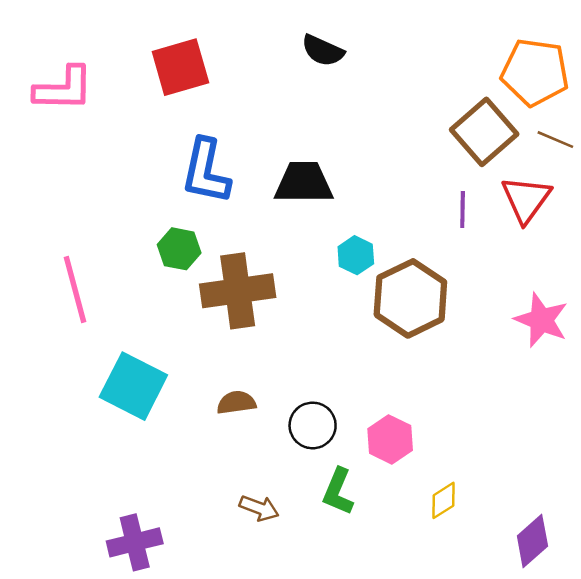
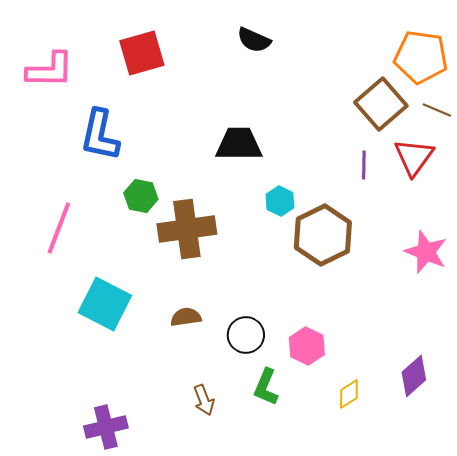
blue L-shape: (206, 171) -> (100, 135), moved
pink line: (75, 290) -> (59, 228), turned 36
brown arrow: (259, 508) -> (204, 400), turned 48
purple diamond: (532, 541) -> (414, 376), moved

